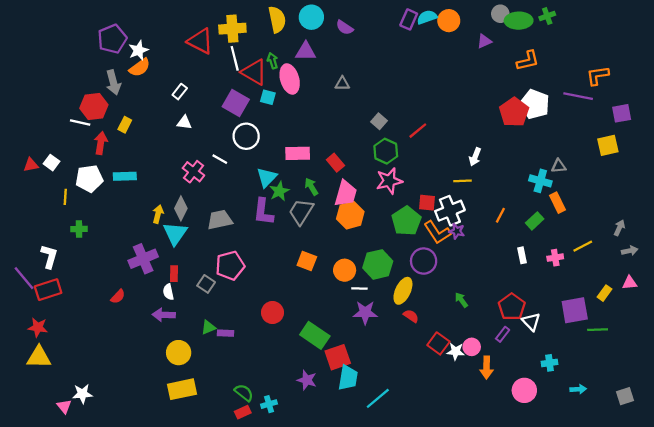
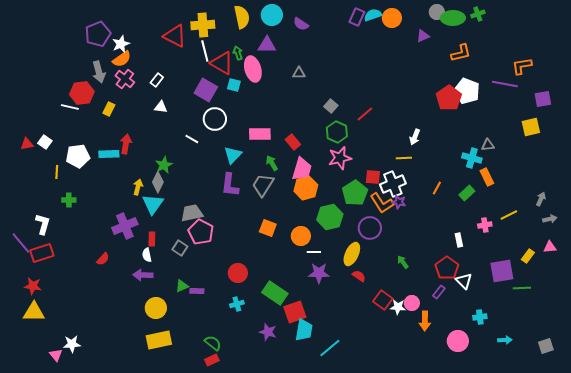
red arrow: (101, 143) -> (126, 144), moved
pink cross: (193, 172) -> (125, 79), moved
green star: (279, 191) -> (164, 165), moved
gray trapezoid: (220, 220) -> (192, 213), moved
white rectangle: (522, 255) -> (459, 240), moved
green hexagon: (378, 264) -> (330, 217), moved
pink pentagon: (230, 266) -> (201, 232), turned -30
cyan cross: (269, 404) -> (237, 304), moved

